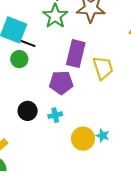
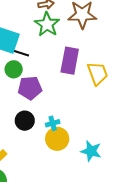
purple pentagon: (61, 83) -> (30, 88), moved
cyan star: (103, 136) -> (91, 151), moved, size x1.5
yellow circle: (83, 139) -> (57, 139), moved

